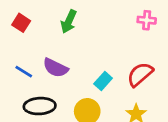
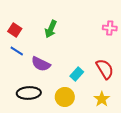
blue line: (24, 72) -> (17, 51), moved
red semicircle: (140, 74) -> (105, 69), turned 100

